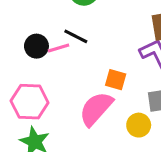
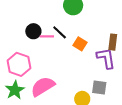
orange square: (116, 80) -> (80, 44), moved
pink semicircle: (96, 109) -> (43, 86), moved

